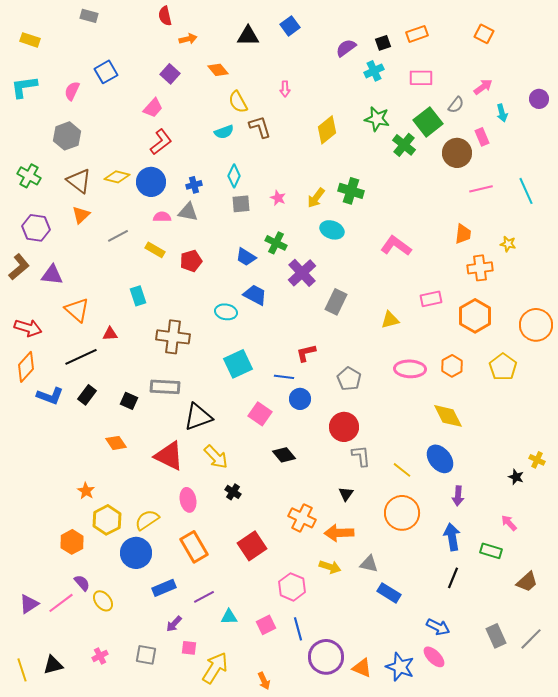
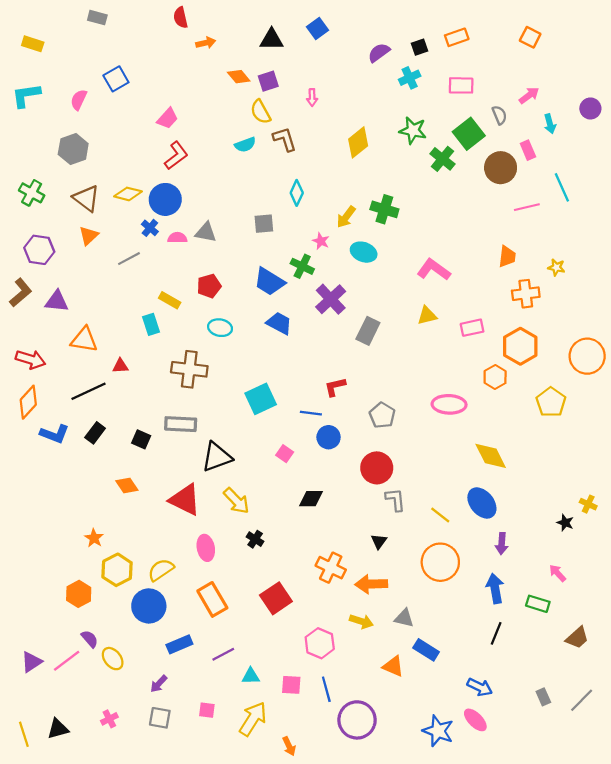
purple square: (170, 74) -> (268, 81), moved, turned 30
gray semicircle: (456, 105) -> (499, 115), turned -60
cyan diamond: (234, 176) -> (297, 193), moved
blue cross: (194, 185) -> (150, 228), moved, turned -35
cyan line: (526, 191) -> (562, 187), moved
pink star: (278, 198) -> (321, 241), moved
yellow rectangle: (155, 250) -> (170, 300), moved
blue trapezoid: (246, 257) -> (269, 282), size x1.4
orange triangle: (77, 310) -> (84, 340), turned -32
cyan ellipse: (226, 312) -> (220, 328), moved
yellow triangle: (390, 320) -> (427, 316), moved
orange hexagon: (452, 366) -> (495, 377), moved
pink square: (260, 414) -> (285, 454), size x0.7
black diamond: (284, 455) -> (311, 499), turned -50
purple arrow: (174, 624) -> (159, 684), moved
pink square: (266, 625) -> (291, 685), turned 30
gray rectangle: (496, 636) -> (543, 697), size x0.7
yellow arrow: (215, 668) -> (253, 719), moved
orange triangle: (362, 668) -> (393, 666), moved

